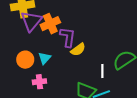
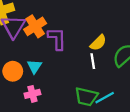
yellow semicircle: (78, 50) -> (98, 43), moved
white line: (102, 71) -> (93, 61), moved

